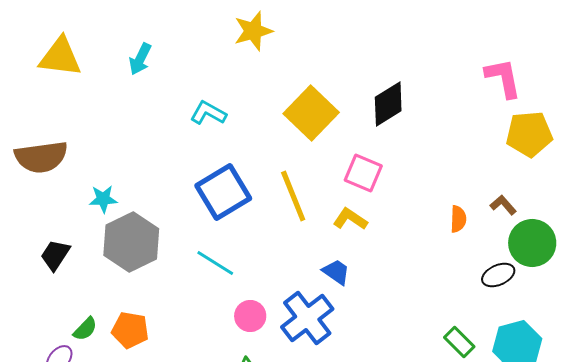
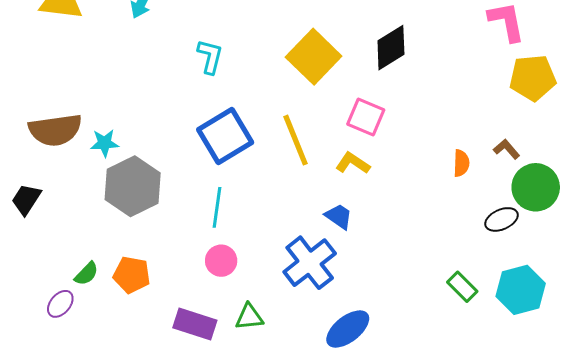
cyan L-shape: (208, 113) -> (210, 57), turned 75
brown semicircle: (41, 157) -> (55, 130), moved
black trapezoid: (55, 255) -> (26, 199), moved
cyan line: (215, 263) -> (217, 207), turned 66
pink circle: (250, 316) -> (221, 261), moved

